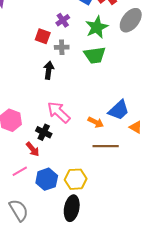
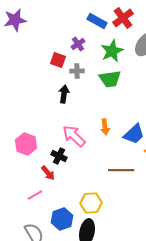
orange arrow: (96, 122) -> (105, 127), moved, turned 56
blue hexagon: (47, 179) -> (62, 219), moved

